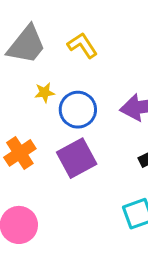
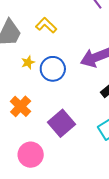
purple square: (77, 158) -> (62, 123), moved

